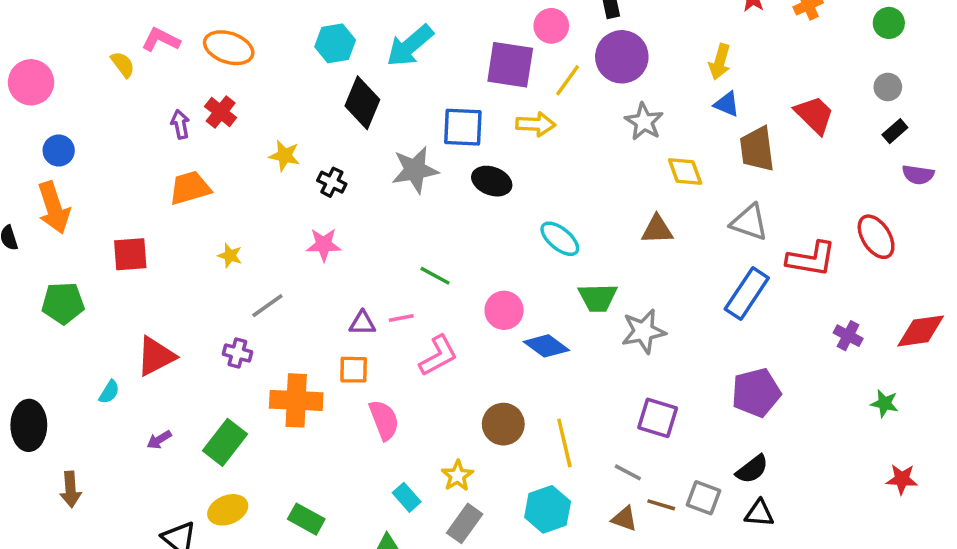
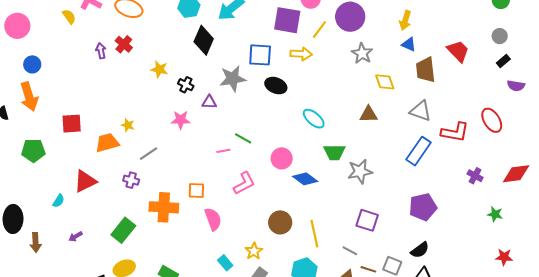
orange trapezoid: (190, 188) -> (107, 143), moved
pink line: (401, 318) -> (223, 151), moved
purple triangle: (362, 323) -> (209, 102), moved
purple arrow: (159, 440) -> (75, 236), moved
brown arrow: (70, 489) -> (36, 242), moved

